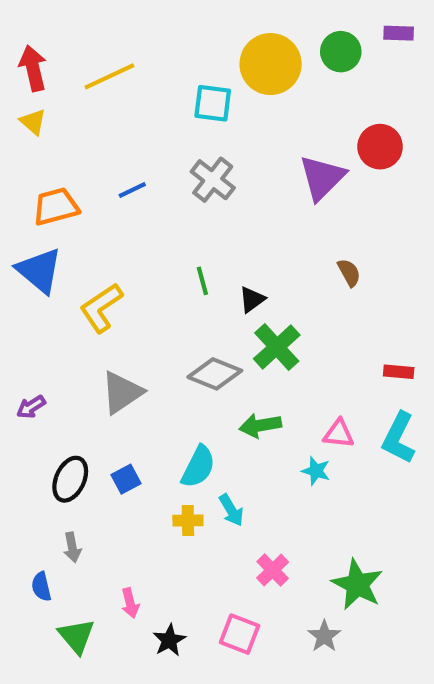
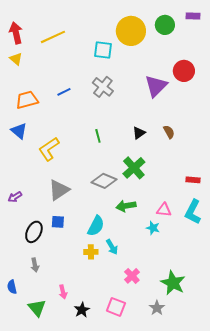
blue triangle: (39, 271) -> (19, 131), size x0.7
black triangle: (252, 299) -> (139, 133), moved
blue square: (126, 479) -> (58, 222), moved, turned 32
blue semicircle: (41, 587) -> (12, 287), moved

